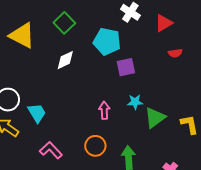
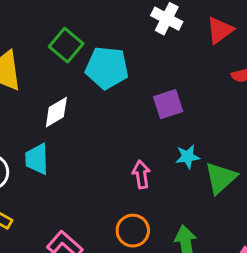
cyan pentagon: (107, 41) -> (107, 68), moved
white diamond: (65, 60) -> (56, 112), moved
cyan trapezoid: (37, 113) -> (37, 159), moved, turned -145

